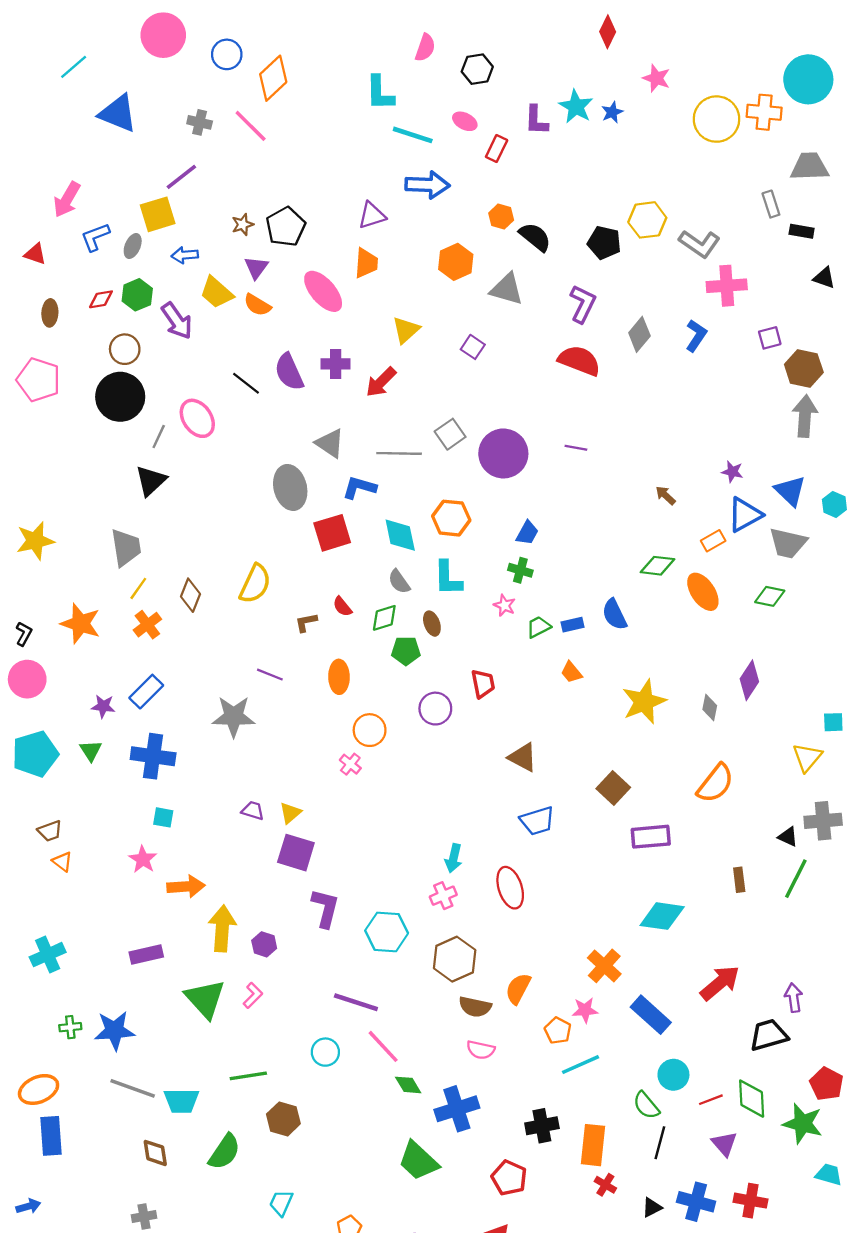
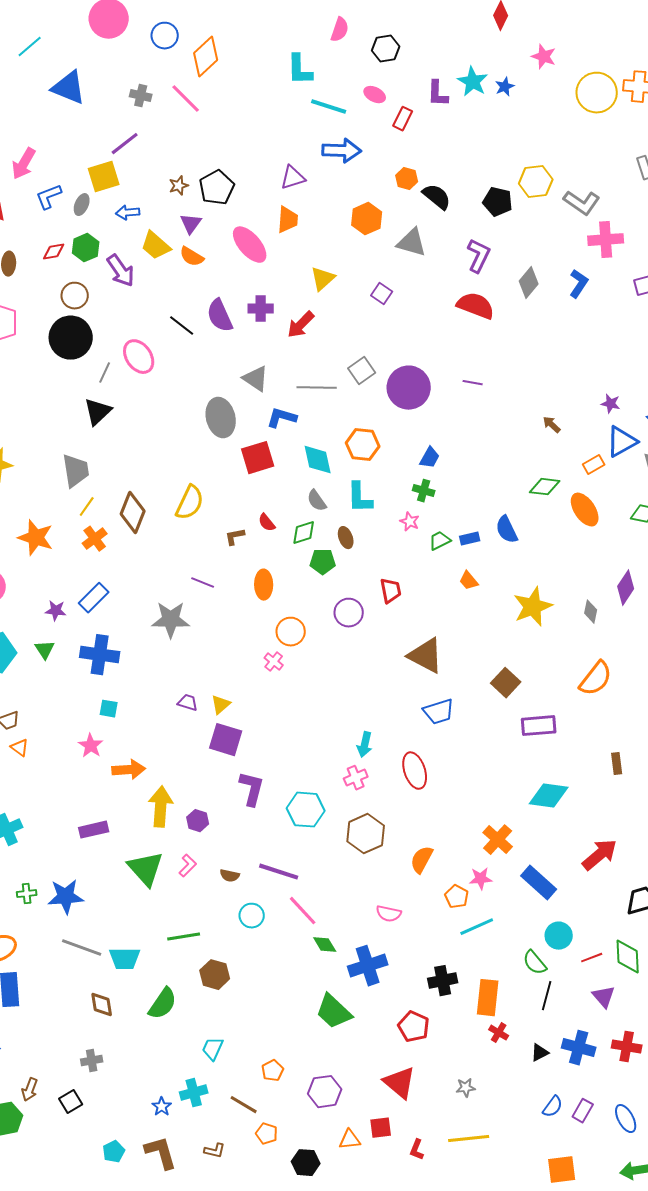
brown diamond: (190, 595) -> (133, 513), size x1.4
brown triangle: (523, 757) -> (426, 656), size x1.4
brown semicircle: (475, 1007) -> (230, 876), moved, size x0.7

